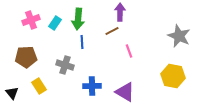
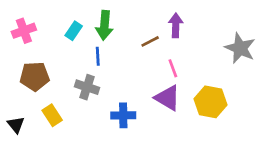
purple arrow: (120, 12) -> (176, 25), moved
pink cross: (31, 20) -> (24, 31), moved
blue line: (82, 42) -> (98, 56), moved
yellow hexagon: (173, 76) -> (211, 102), moved
purple triangle: (125, 92) -> (168, 98), moved

